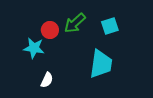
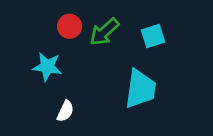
red circle: (50, 30) -> (70, 26), moved

